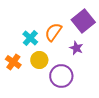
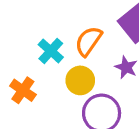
yellow circle: (39, 60) -> (80, 80), moved

